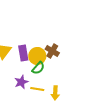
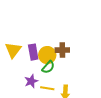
brown cross: (52, 51) -> (62, 50), turned -32

